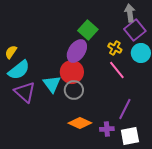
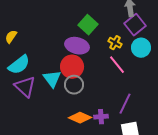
purple ellipse: (77, 51) -> (77, 46), turned 70
yellow semicircle: (11, 52) -> (11, 37), moved
purple cross: (107, 129) -> (101, 117), moved

